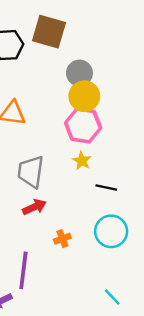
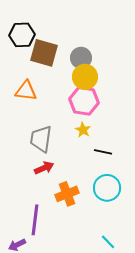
brown square: (49, 32) -> (44, 53), moved
orange cross: (62, 239) -> (67, 194), size x1.6

